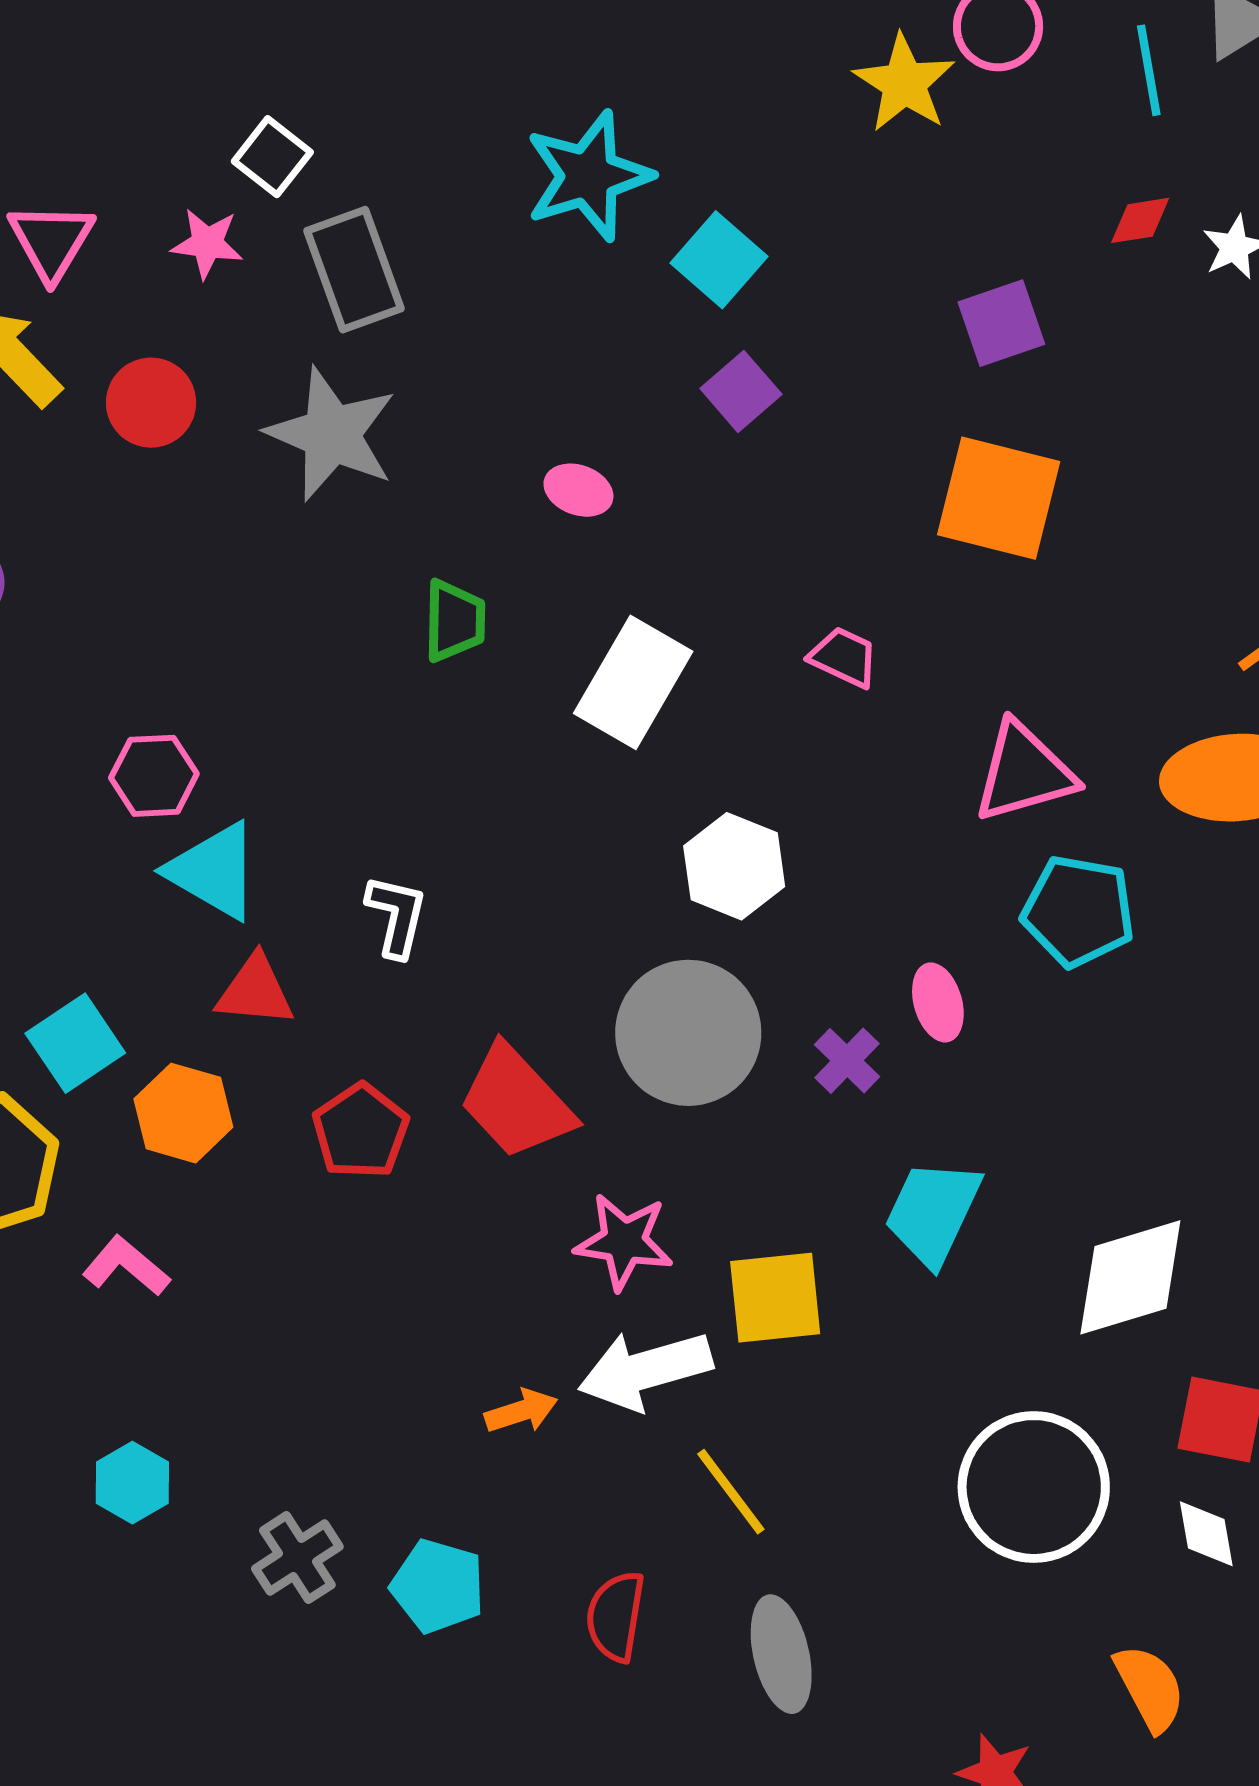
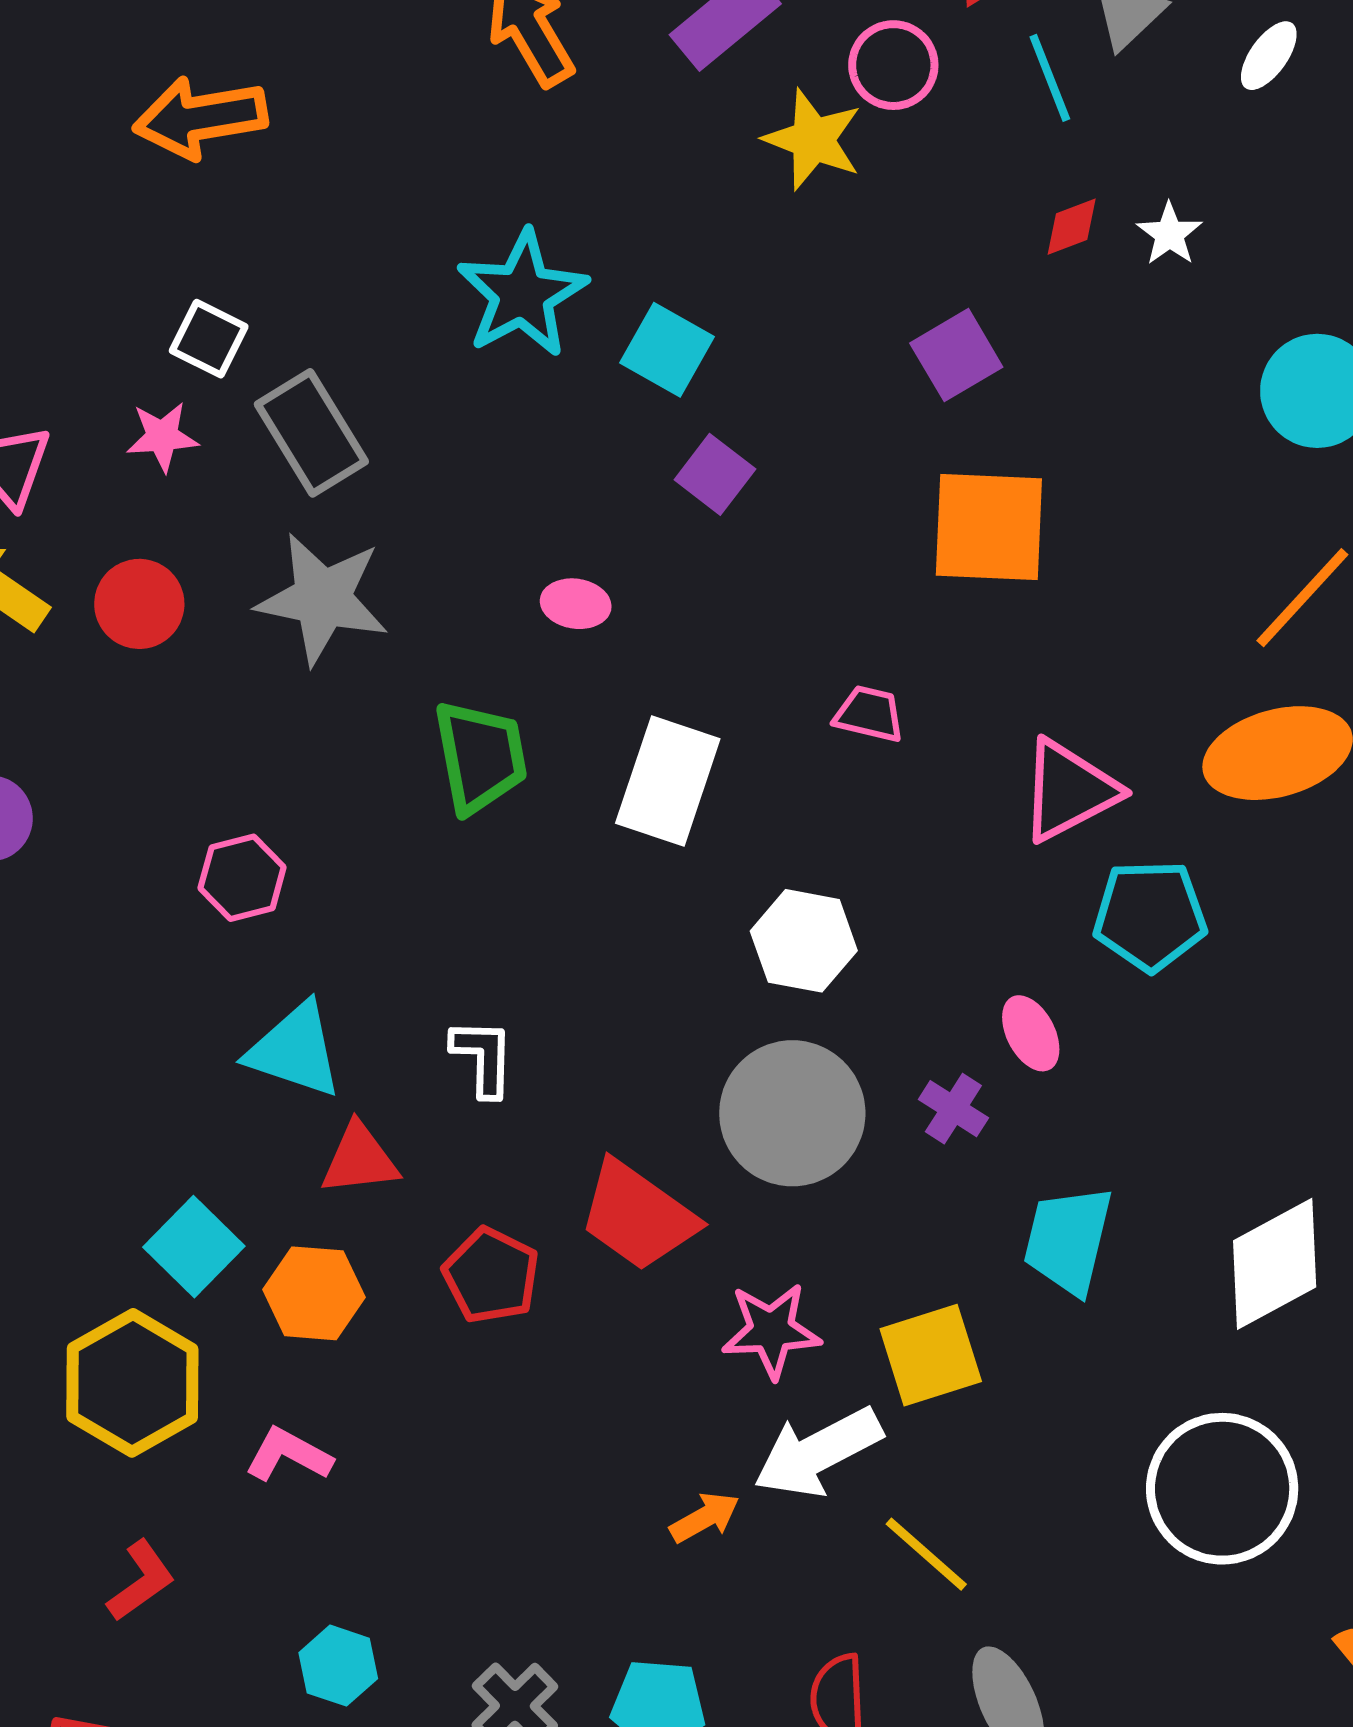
green trapezoid: (454, 621) -> (480, 757), size x1.4
pink hexagon: (154, 776) -> (242, 878), moved

